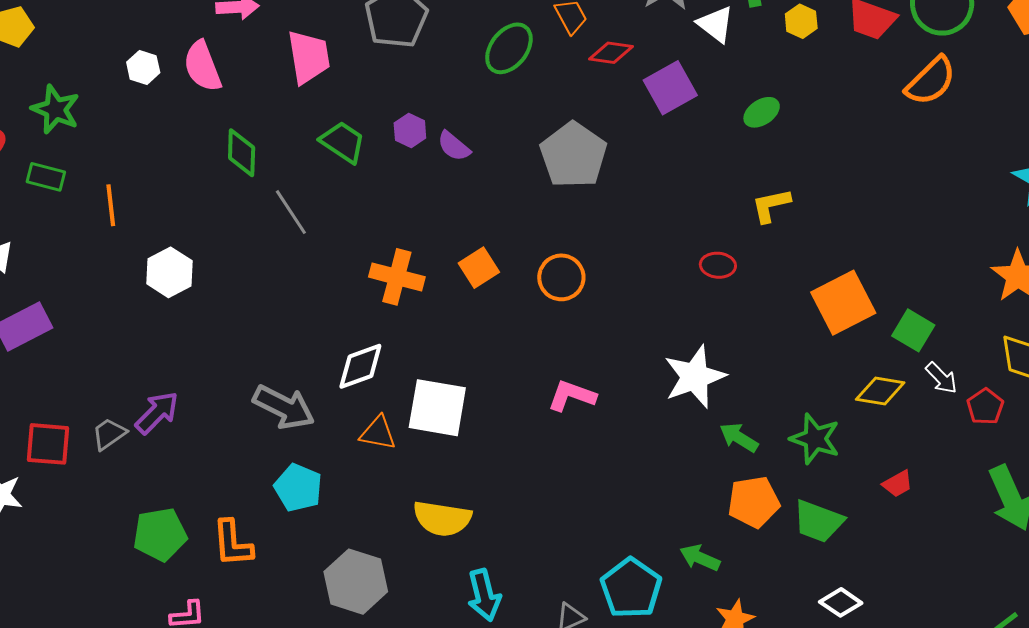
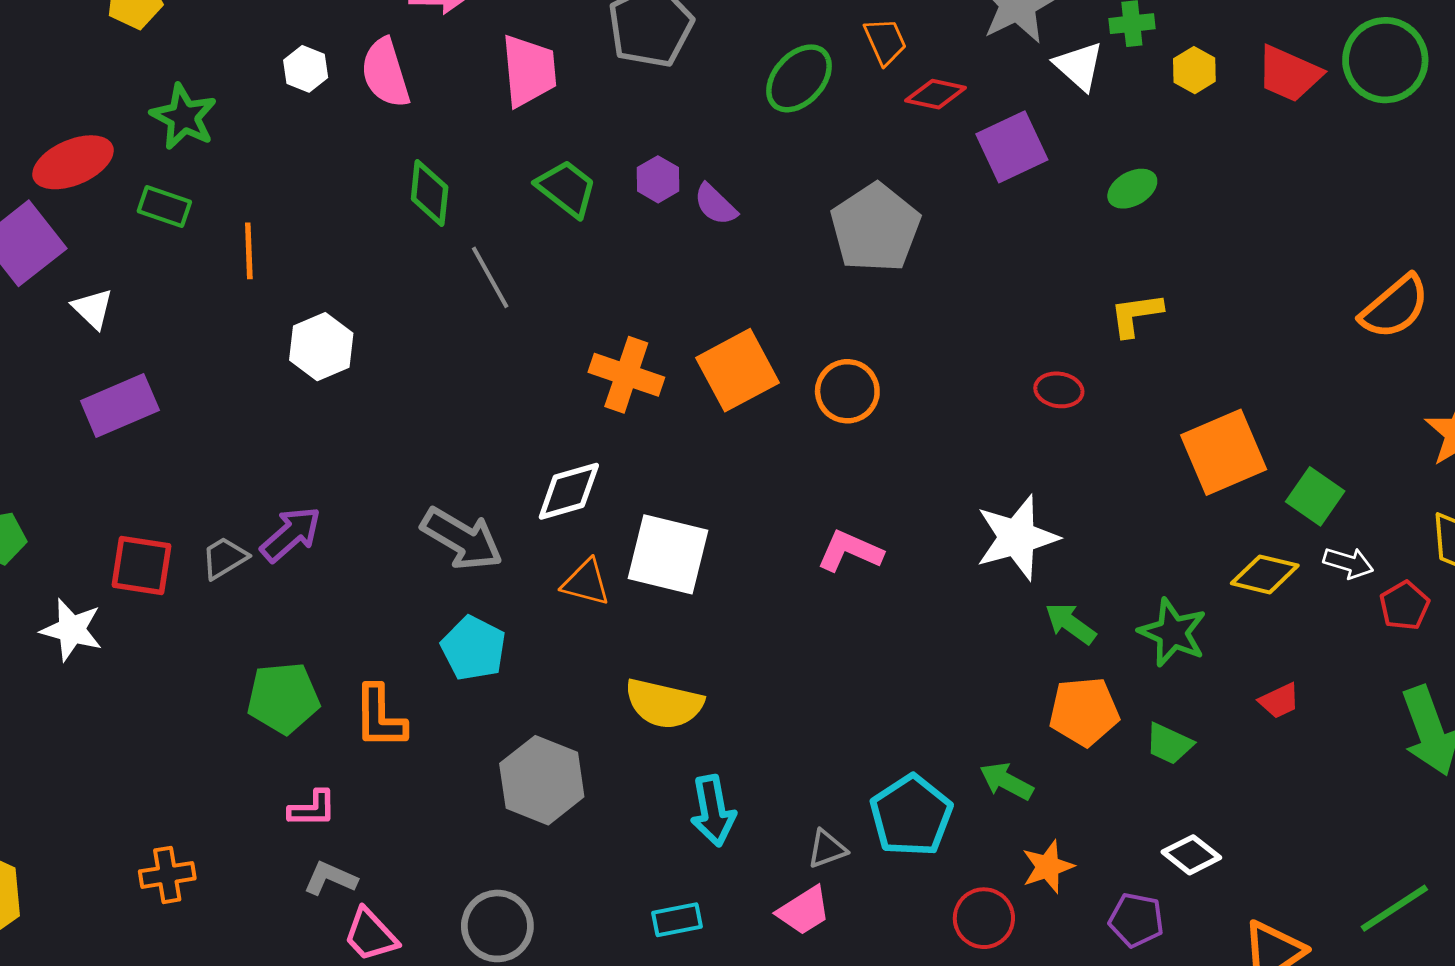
orange semicircle: (931, 81) -> (1395, 307), moved
orange square: (479, 268) -> (737, 370), size x1.5
white arrow: (941, 378) -> (1348, 563), turned -33
green trapezoid: (818, 521) -> (1169, 744), size x0.7

